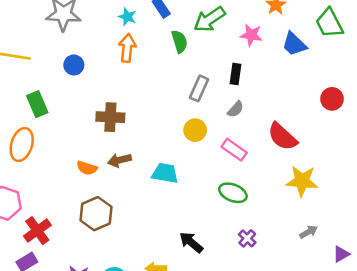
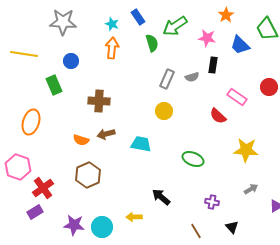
black rectangle: (236, 74) -> (213, 65), moved
green rectangle: (37, 104) -> (54, 85), moved
gray semicircle: (236, 109) -> (192, 77), moved, turned 32
red semicircle: (282, 137) -> (218, 116), moved, size x0.7
pink rectangle: (234, 150) -> (237, 97), moved
purple cross: (247, 238) -> (212, 202), moved, turned -32

